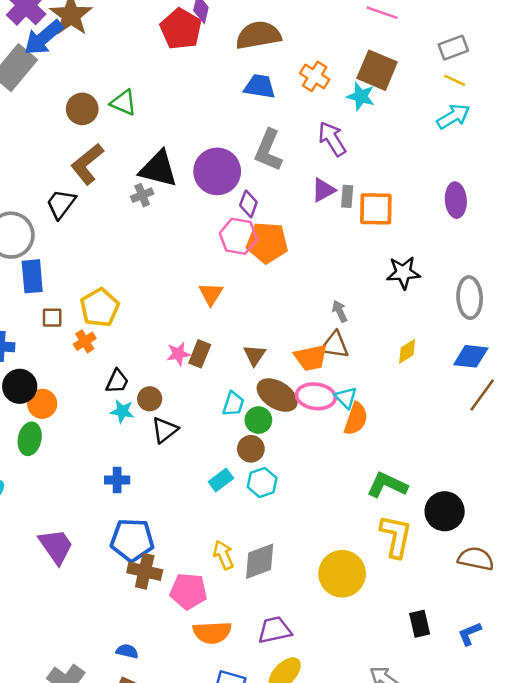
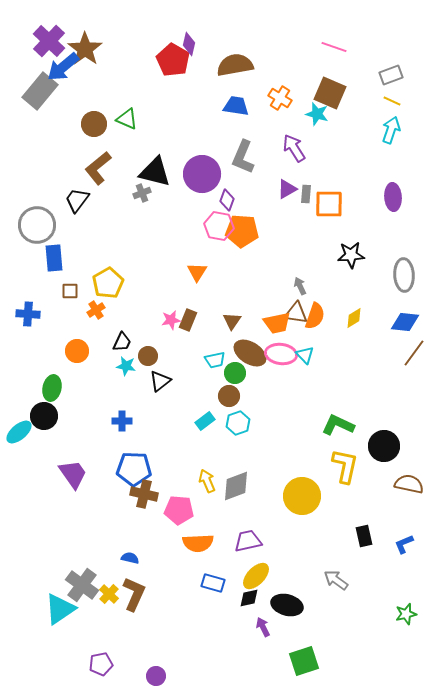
cyan arrow: (453, 116) -> (391, 130), turned -40
black circle: (20, 386) -> (44, 416), moved
orange circle: (42, 404) -> (77, 351), moved
cyan trapezoid: (233, 404) -> (215, 360), turned 60
orange semicircle: (356, 419) -> (315, 316), moved

